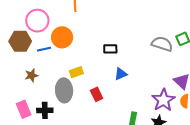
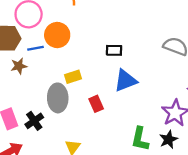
blue triangle: (121, 74) -> (125, 80), size x1.5
brown star: (31, 75) -> (19, 66), moved
black cross: (45, 110) -> (34, 121), turned -35

